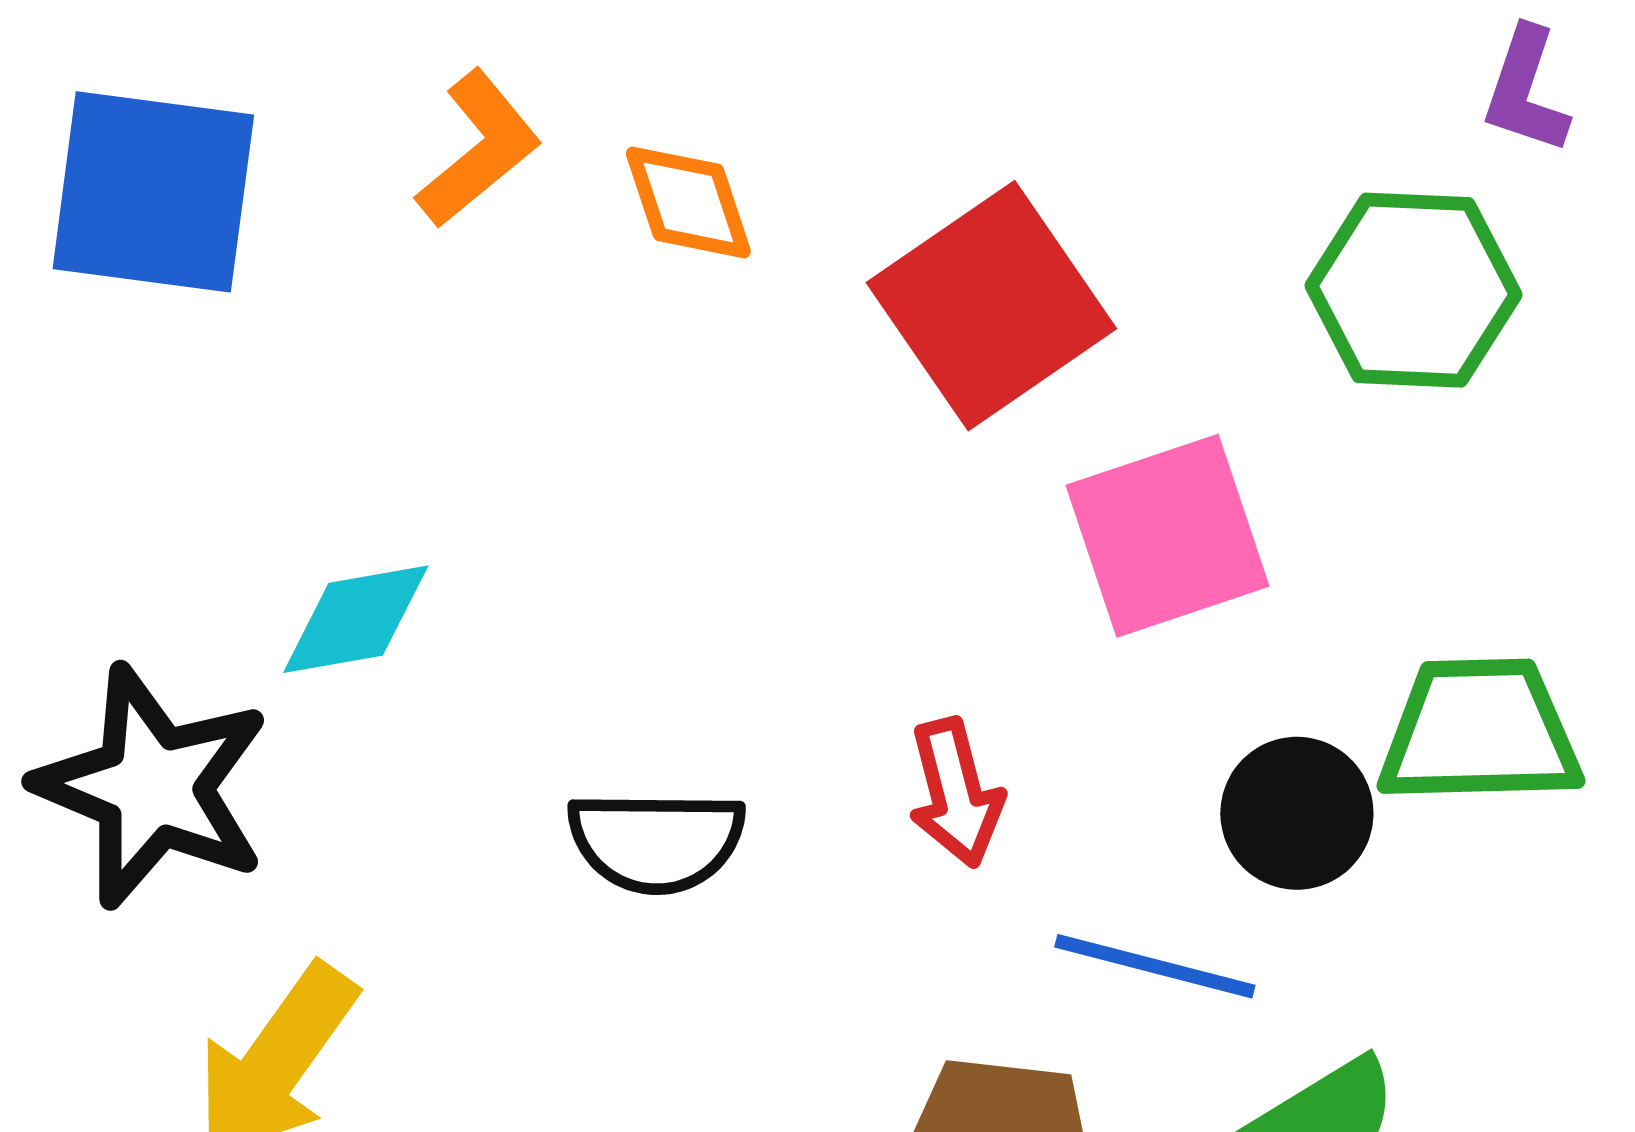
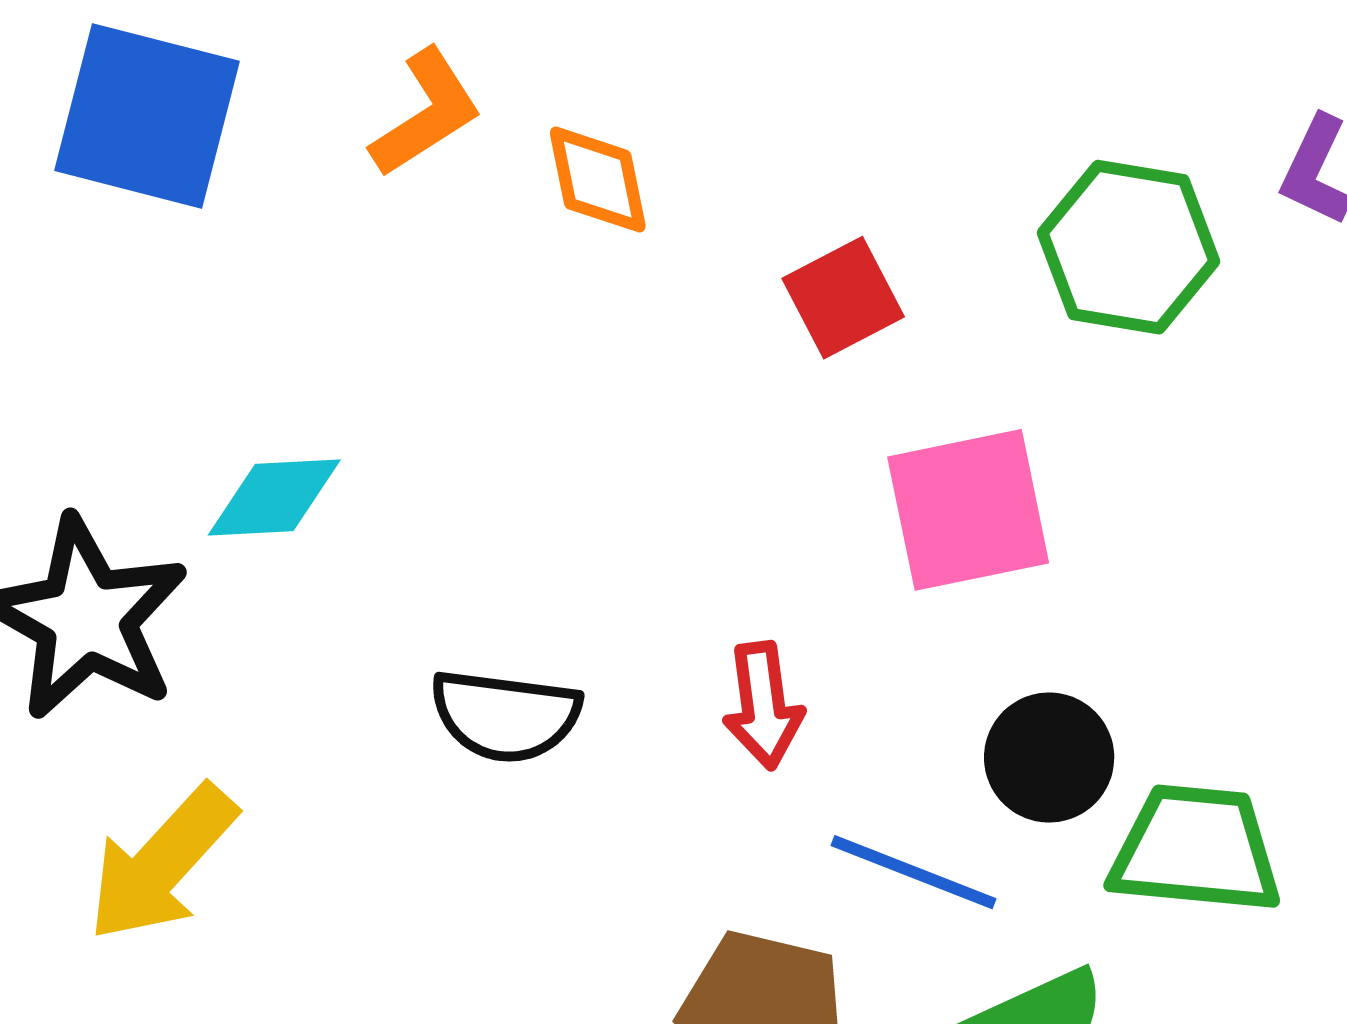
green hexagon: (1413, 290) -> (1128, 247), moved
red square: (991, 306) -> (843, 298), size x0.6
green trapezoid: (1480, 732) -> (1196, 849), moved

